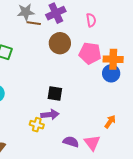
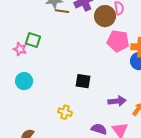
brown circle: (60, 43) -> (105, 16), moved
purple arrow: (50, 115) -> (117, 101), moved

